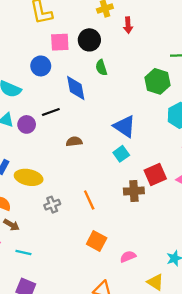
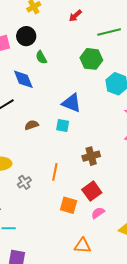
red arrow: (128, 25) -> (75, 16), moved, turned 64
cyan square: (121, 154) -> (63, 125), moved, turned -32
red square: (155, 175) -> (92, 191), moved
orange line: (89, 200) -> (55, 172), turned 48

